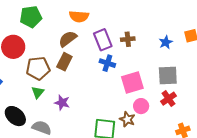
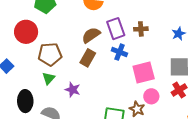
brown semicircle: (68, 39) -> (91, 35), moved
brown rectangle: (64, 62) -> (88, 58), moved
black ellipse: (15, 116) -> (25, 101), turned 45

